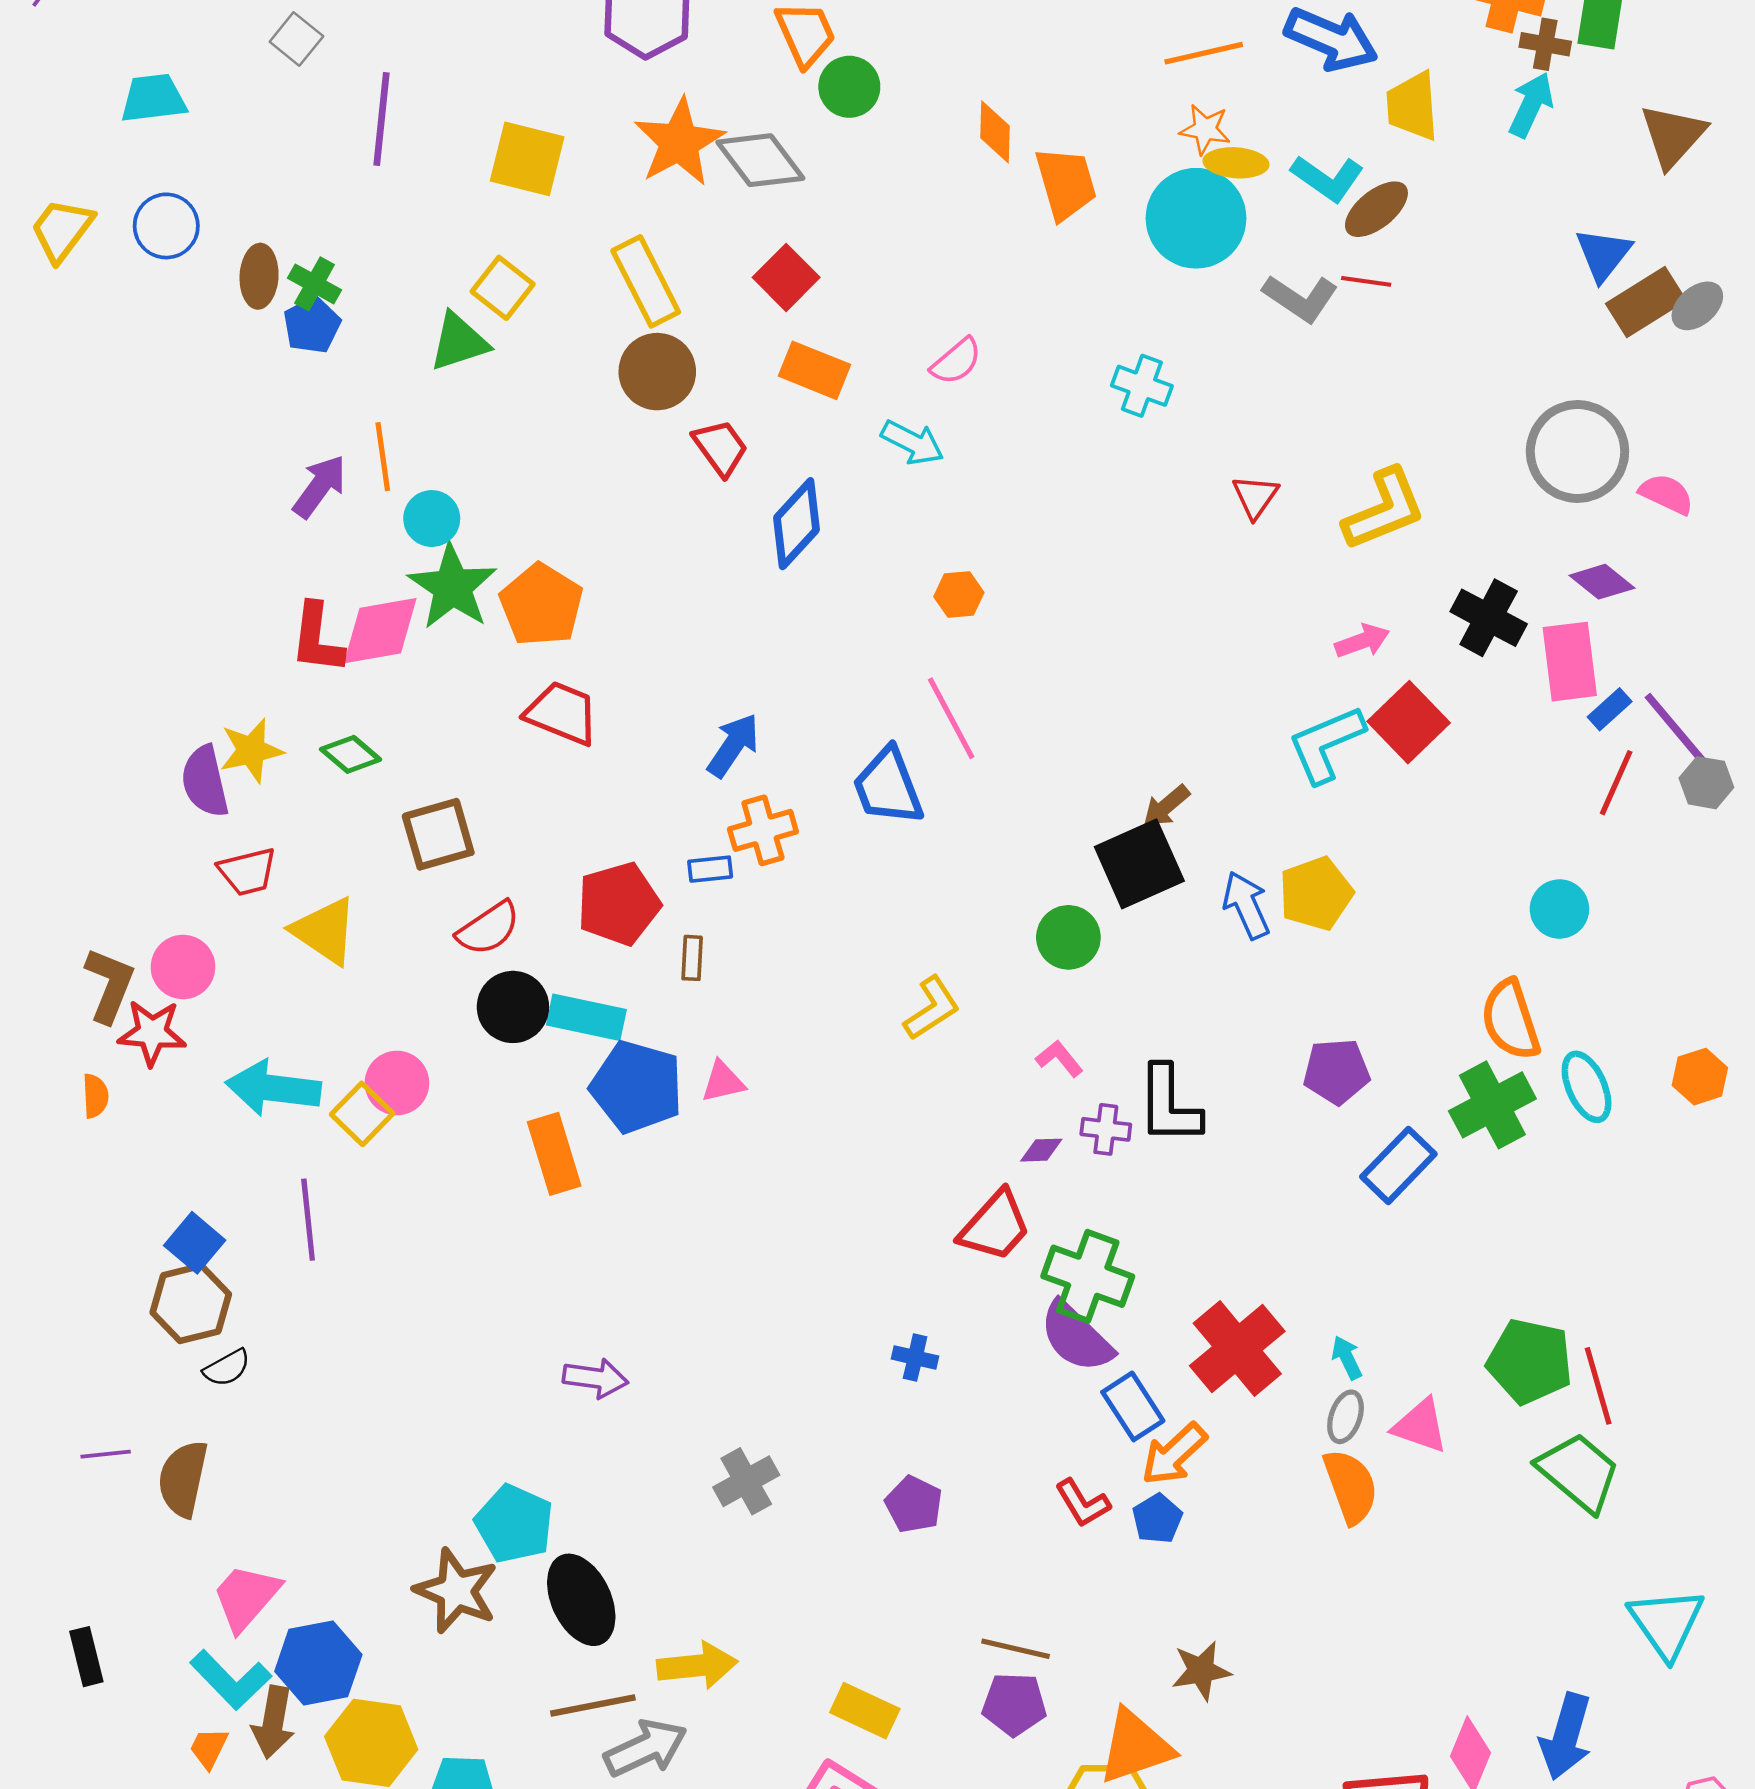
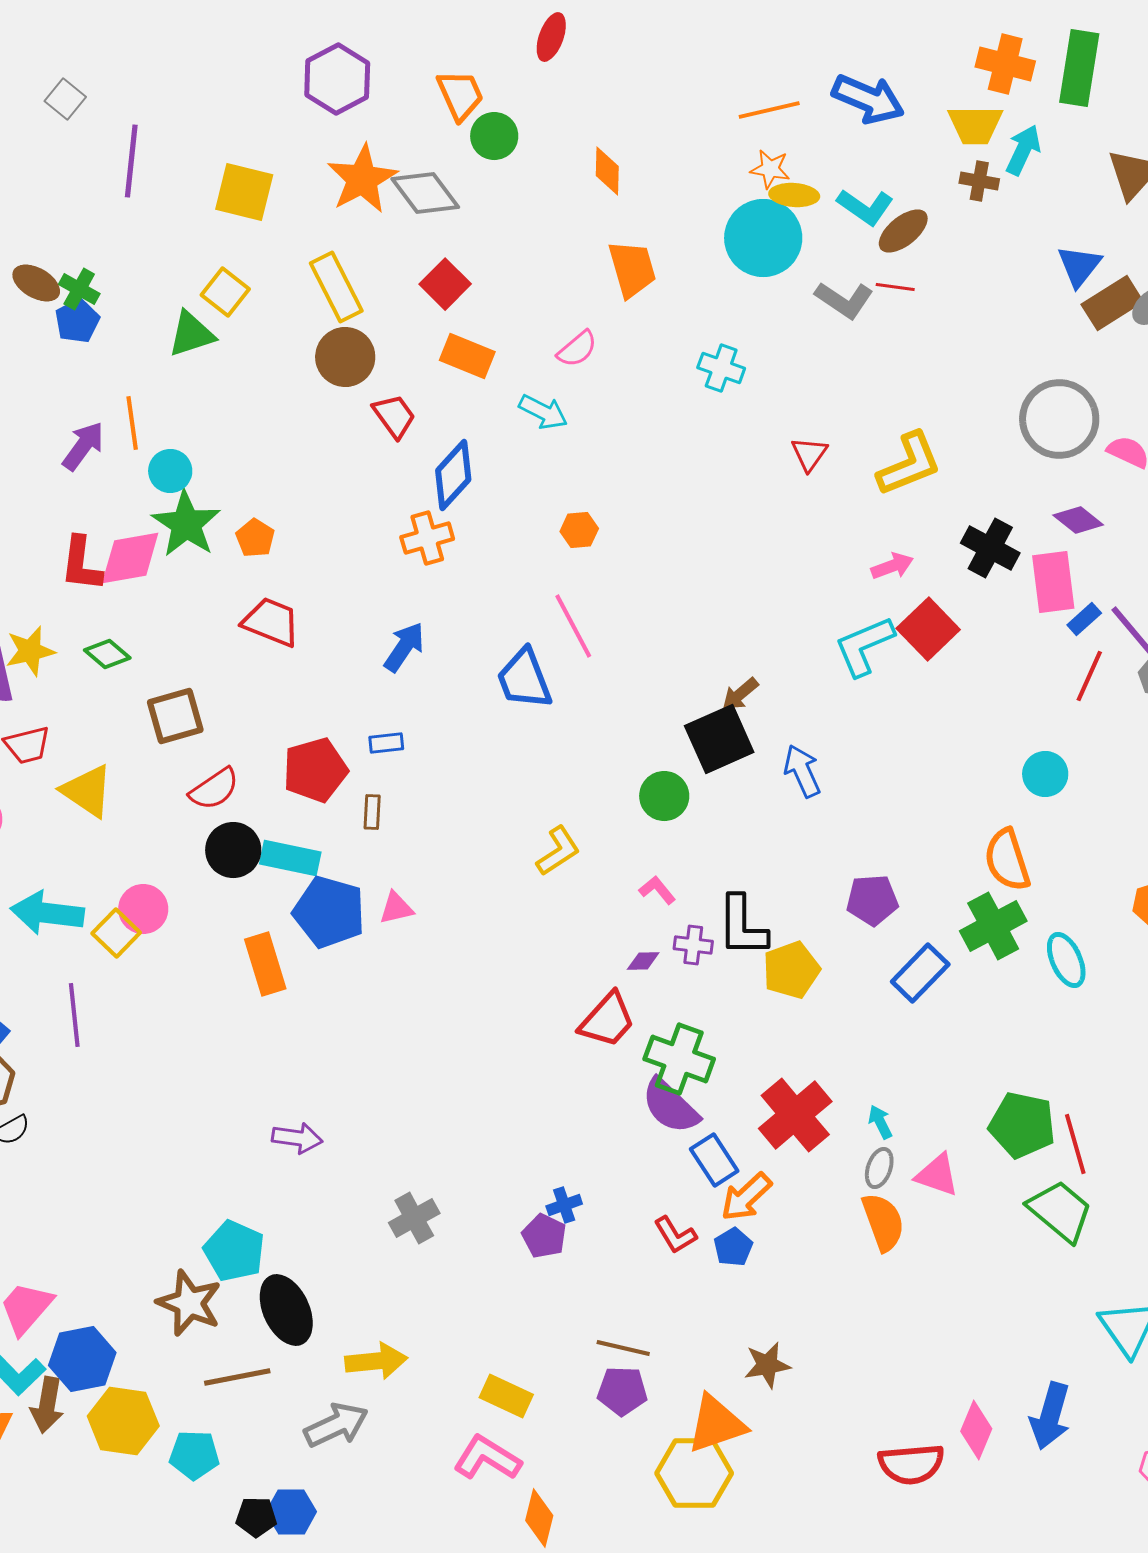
brown cross: (1545, 44) -> (979, 181), moved
yellow trapezoid: (1413, 106) -> (975, 125), moved, turned -86
orange trapezoid: (1066, 183) -> (632, 269), moved
brown ellipse: (259, 276) -> (36, 283), turned -63
orange pentagon: (541, 605) -> (255, 538), size x0.6
orange cross: (763, 830) -> (427, 538), moved
yellow pentagon: (1316, 894) -> (791, 970), moved
cyan ellipse: (1587, 1087) -> (1066, 960), moved
blue cross: (915, 1358) -> (564, 1205), moved, turned -32
brown line: (593, 1705) -> (237, 1377), moved

